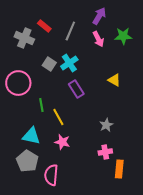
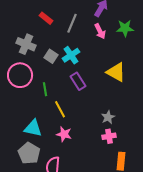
gray cross: (24, 38) -> (26, 44), moved
yellow triangle: (114, 80) -> (116, 72), size x1.5
green line: (41, 105) -> (45, 89), moved
pink cross: (105, 152) -> (109, 136), moved

